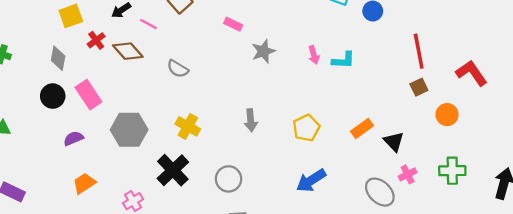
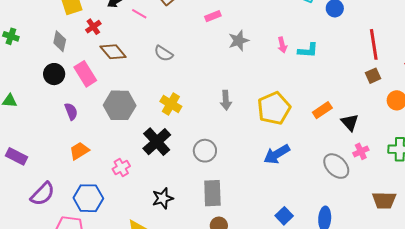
pink rectangle: (233, 24) -> (213, 16), turned -49
brown diamond: (128, 51) -> (113, 52), moved
yellow pentagon: (306, 128) -> (274, 108), size x1.4
purple semicircle: (74, 138) -> (71, 111), turned 90

